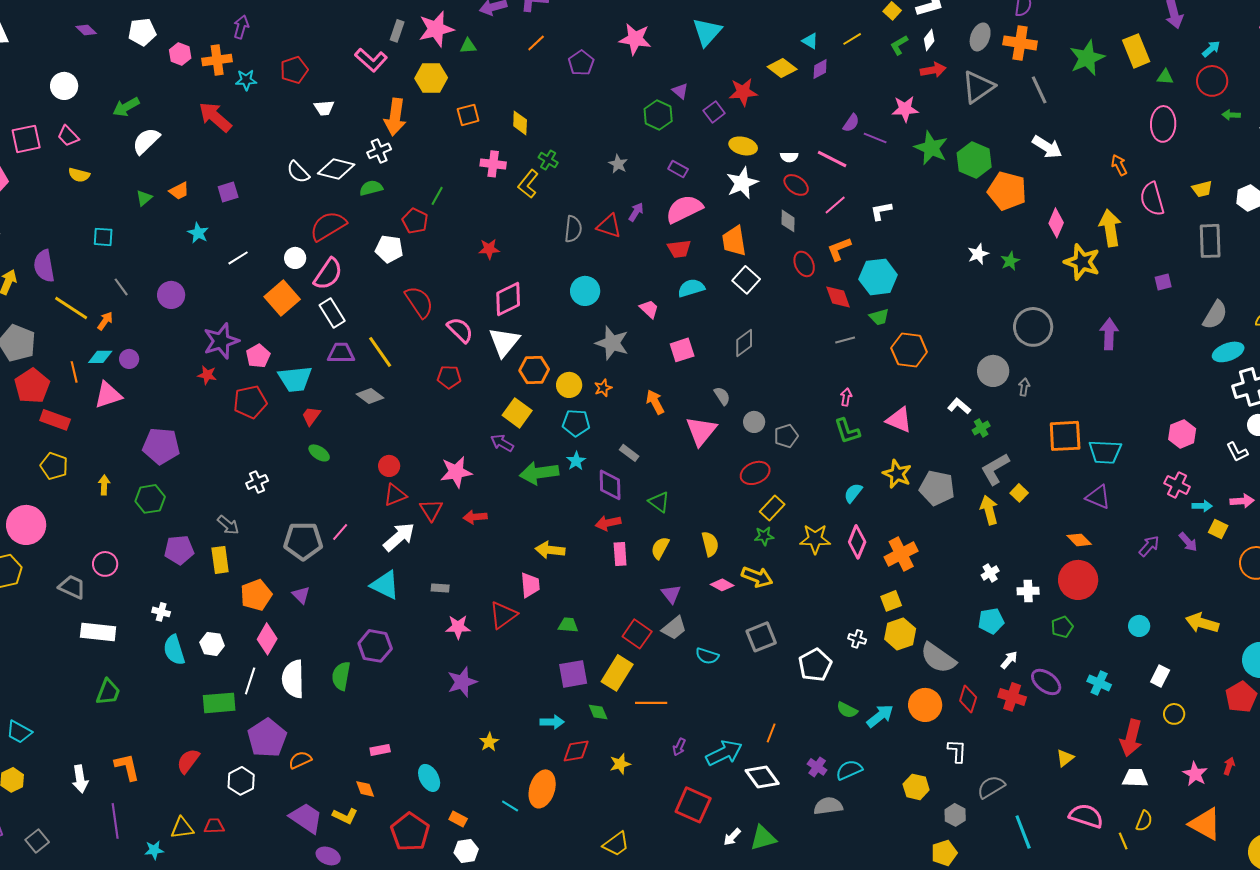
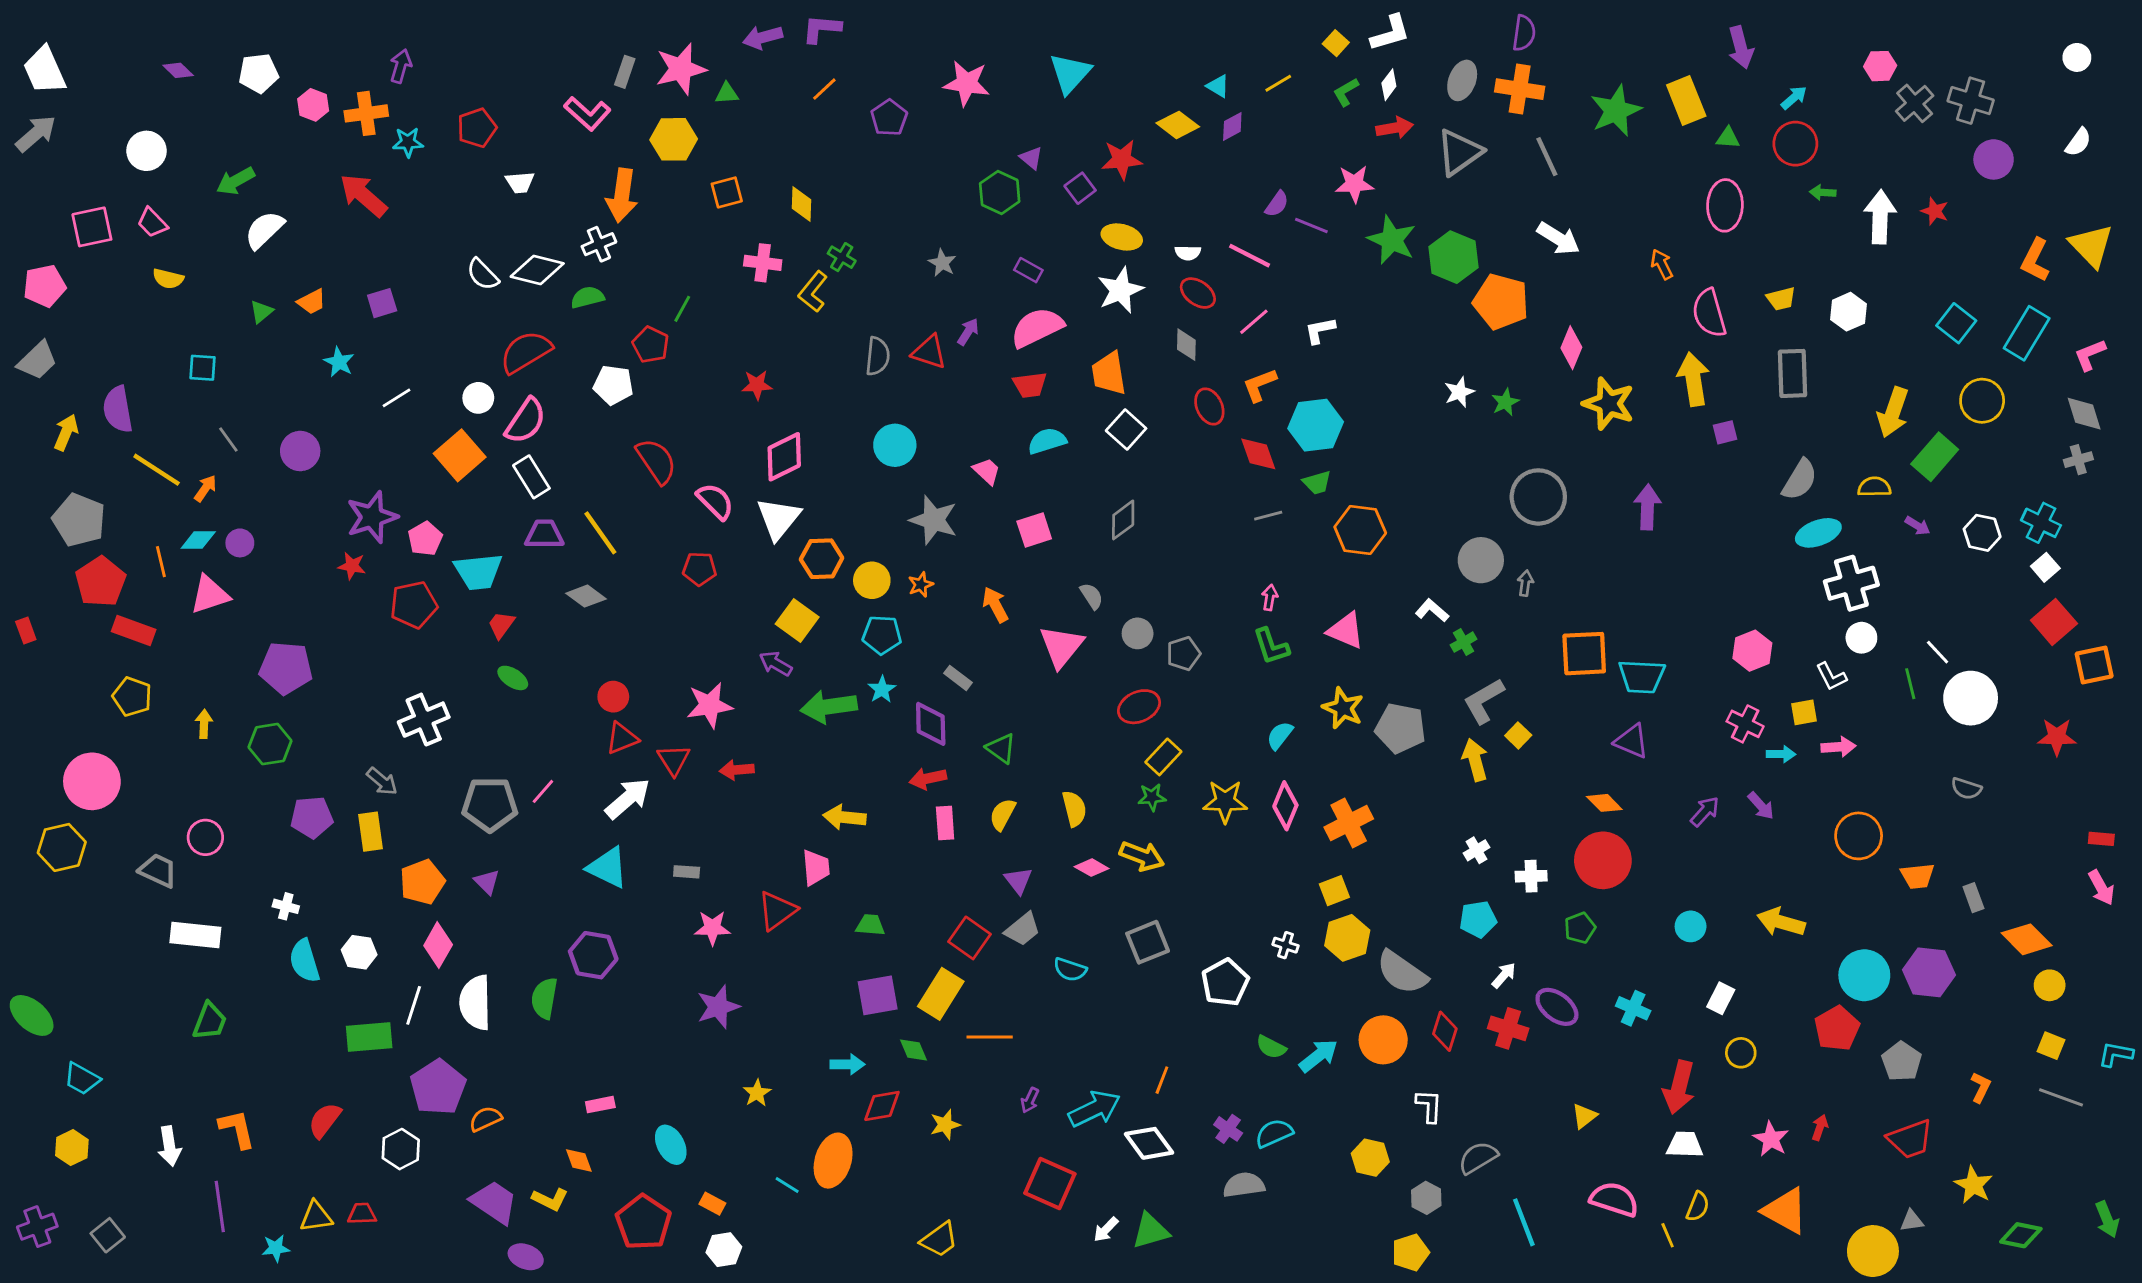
yellow arrow: (1110, 228) -> (1693, 379), moved
white cross: (257, 482) -> (424, 720), size x1.6
yellow square: (1218, 529) -> (1804, 712), moved, turned -36

